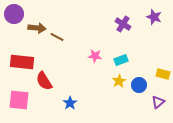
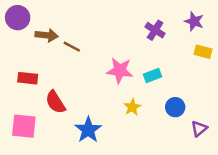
pink star: (95, 56) -> (120, 71), size x1.5
red rectangle: (22, 62) -> (28, 78), size x0.7
yellow rectangle: (163, 74) -> (203, 52), moved
yellow star: (119, 81) -> (132, 107), moved
blue star: (70, 103) -> (88, 130), size x1.5

